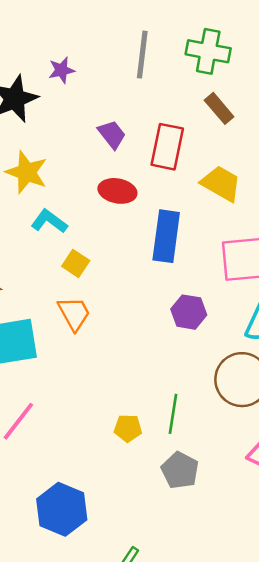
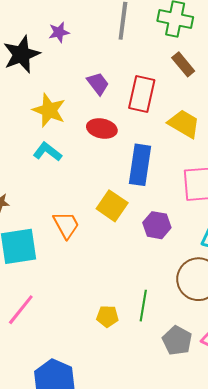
yellow star: (27, 172) -> (49, 110), moved
yellow square: (76, 263) -> (112, 206), moved, size x1.4
gray pentagon: (180, 470) -> (177, 340), moved

